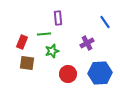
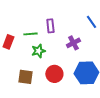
purple rectangle: (58, 18) -> (50, 26), moved
brown square: (27, 63) -> (25, 77), moved

